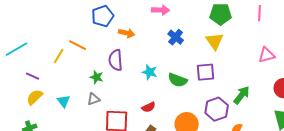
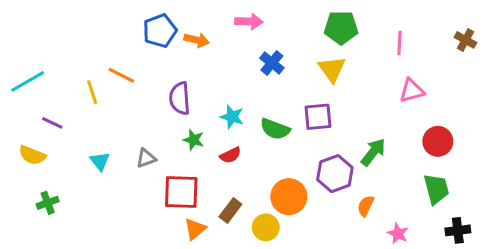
pink line: (260, 13) -> (399, 43), moved
orange arrow: (127, 33) -> (197, 40), moved
yellow line: (59, 56) -> (92, 92), turned -49
green star: (97, 77) -> (194, 140), moved
yellow semicircle: (35, 97) -> (32, 155), moved, turned -114
red semicircle: (149, 107) -> (230, 155), moved

